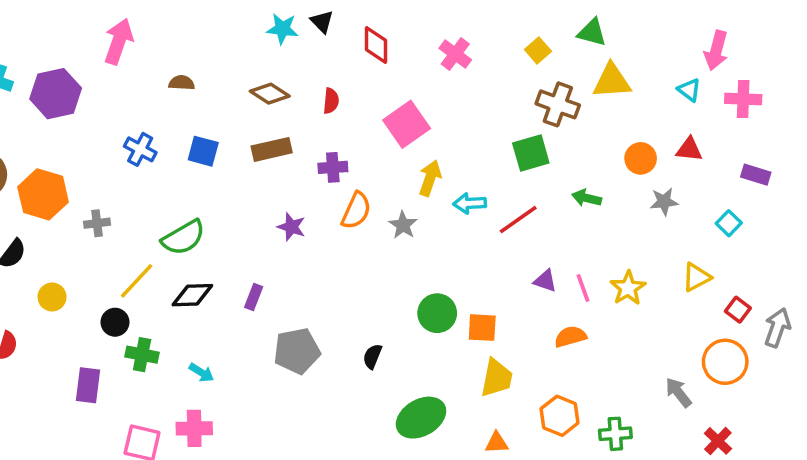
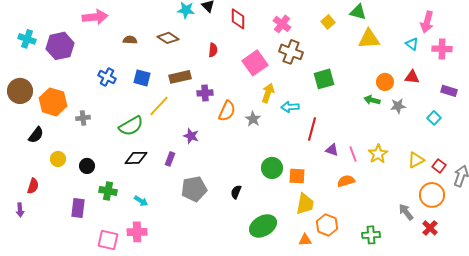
pink arrow: (119, 41) -> (95, 17), turned 65
brown diamond: (270, 94) -> (168, 38), moved
brown cross: (558, 104) -> (291, 52), moved
purple cross: (333, 167) -> (205, 93), moved
green arrow: (587, 198) -> (372, 100), moved
red line: (518, 220) -> (312, 129), moved, turned -40
purple star: (291, 227) -> (191, 136), moved
yellow triangle: (696, 277) -> (416, 160), moved
yellow line: (137, 281) -> (159, 106), moved
black circle: (115, 322) -> (87, 166), moved
orange hexagon: (560, 416) -> (327, 225), moved
red cross: (718, 441) -> (430, 228), moved

